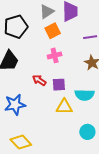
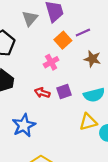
orange square: (53, 31) -> (63, 40), moved
yellow triangle: (64, 107) -> (88, 122), moved

